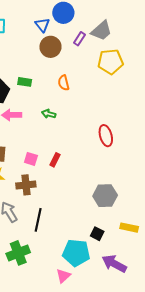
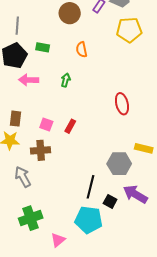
green arrow: (49, 114) -> (66, 80), turned 88
black line: (38, 220) -> (90, 187), moved
yellow rectangle: (129, 228) -> (144, 148), moved
purple arrow: (114, 264) -> (135, 194), moved
pink triangle: (63, 276) -> (58, 240), moved

